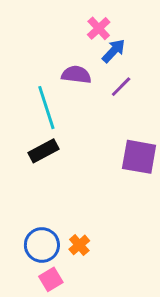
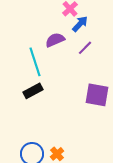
purple semicircle: (76, 75) -> (55, 40), turned -30

